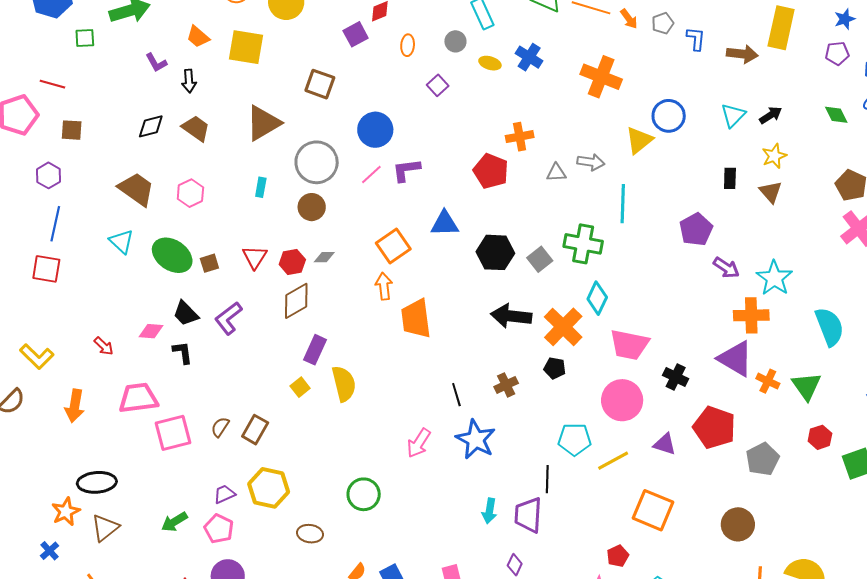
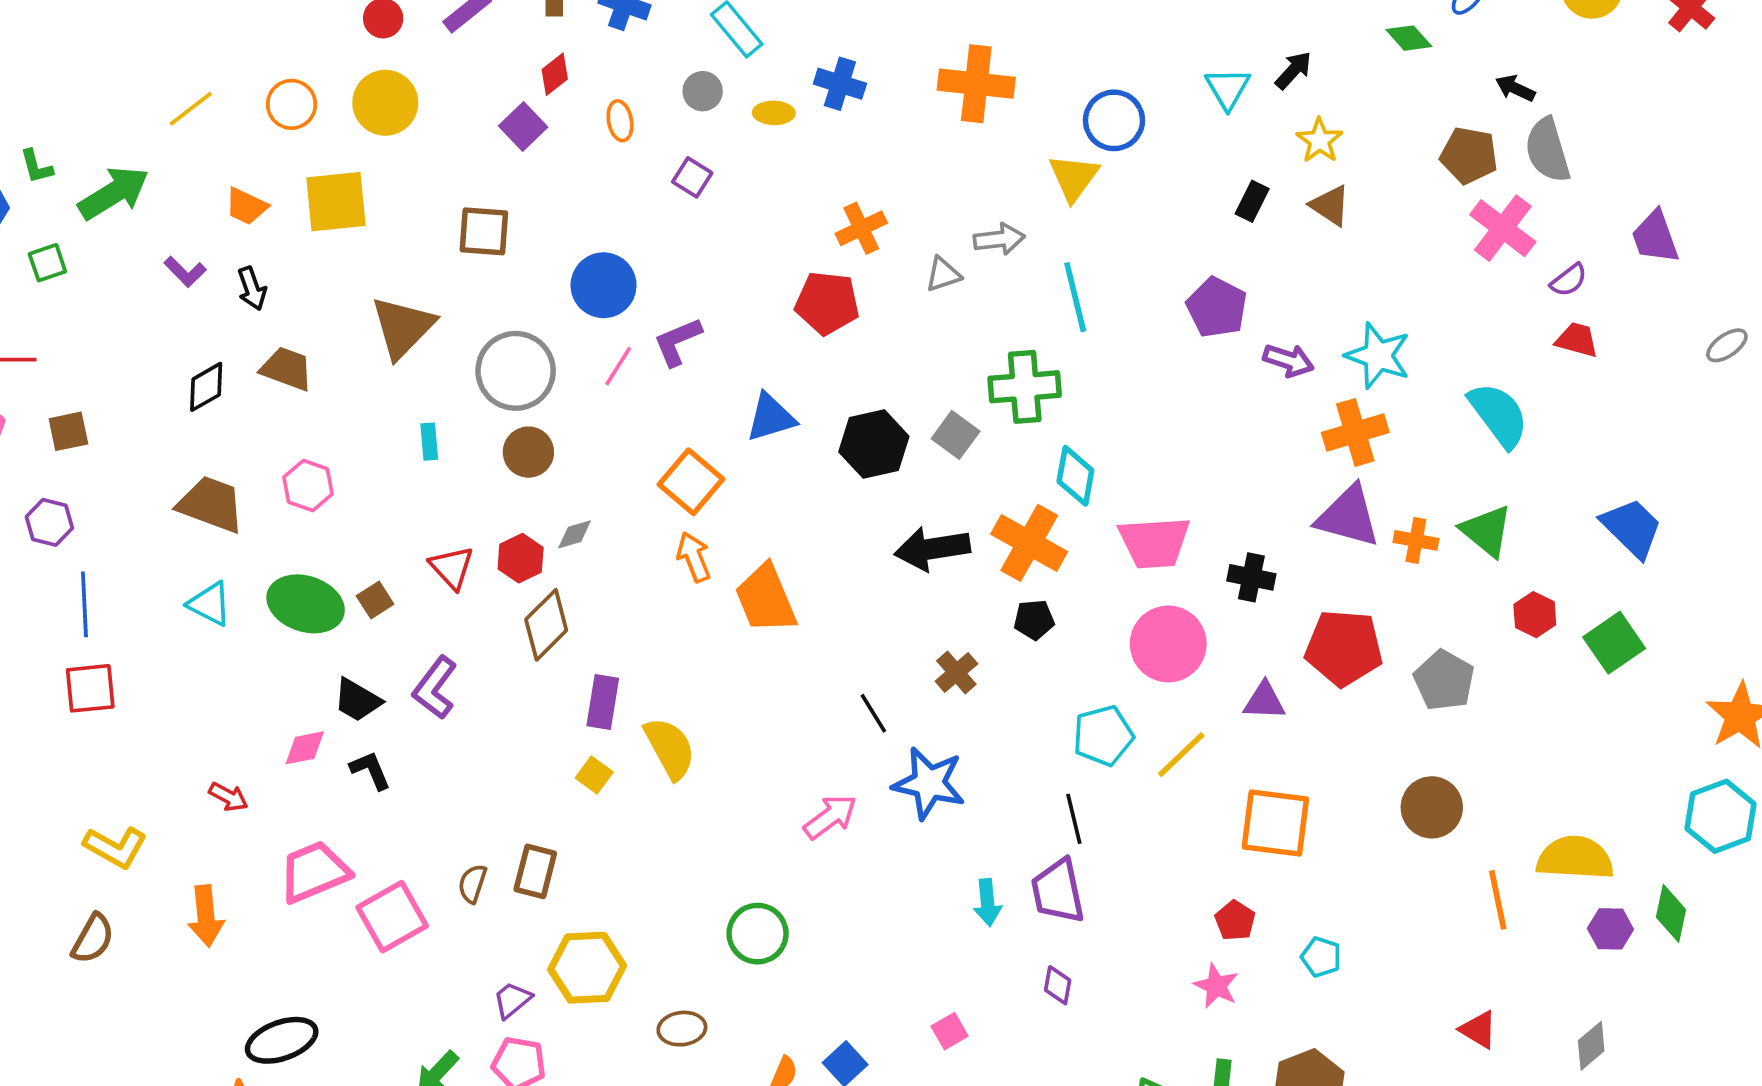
black rectangle: (730, 178) -> (1252, 201), turned 40
pink arrow: (419, 443) -> (830, 817), turned -144

